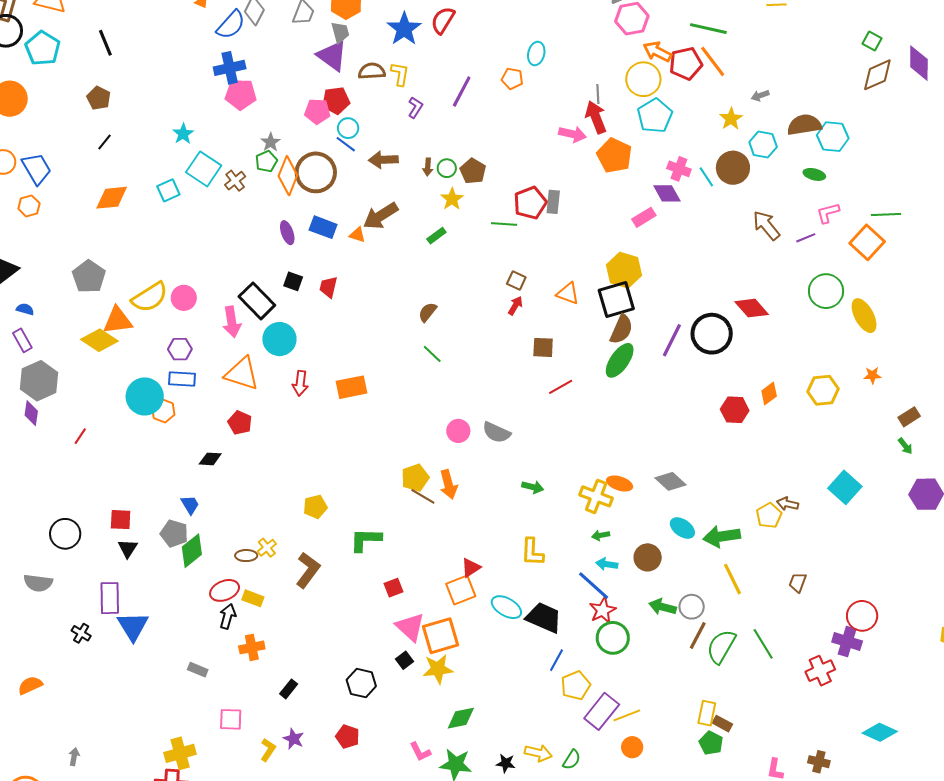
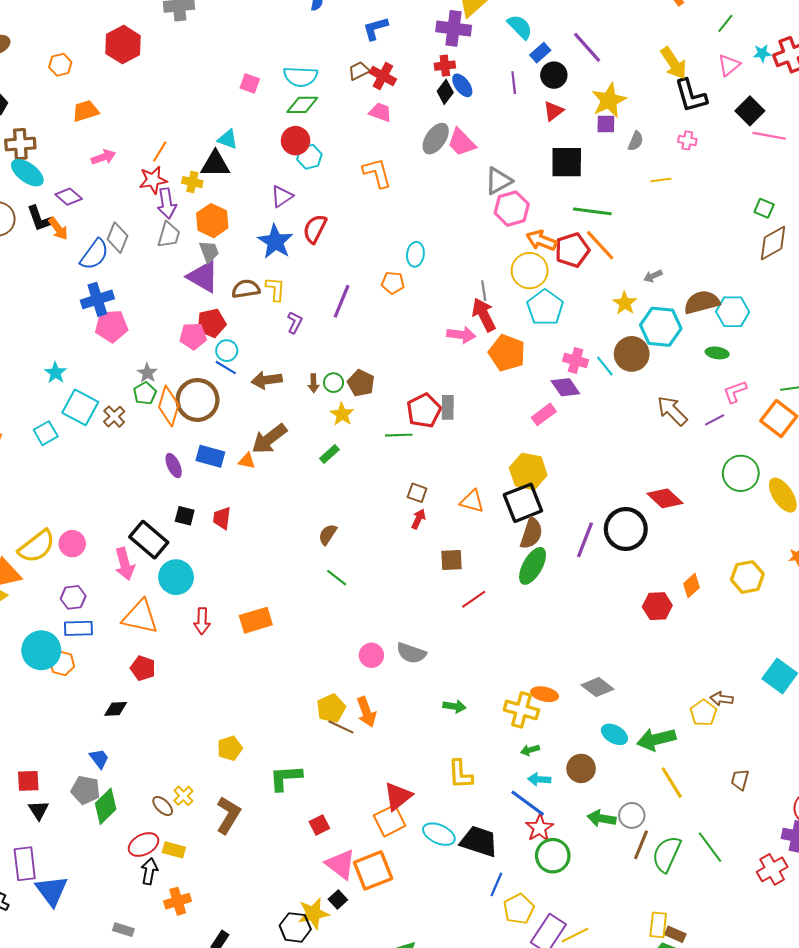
cyan hexagon: (763, 144) -> (661, 327), size x1.4
brown ellipse: (246, 556) -> (163, 806), turned 50
red triangle: (471, 568) -> (398, 796), size x1.4
yellow star: (438, 669) -> (313, 913), moved

